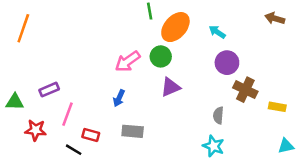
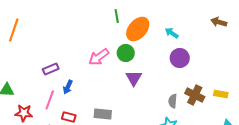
purple triangle: (171, 87) -> (134, 78), turned -36
purple rectangle: (49, 90) -> (51, 69), moved
brown cross: (245, 90) -> (195, 95), moved
blue arrow: (119, 98) -> (68, 87), moved

